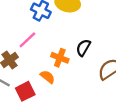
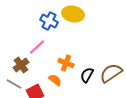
black semicircle: (83, 48) -> (87, 75), moved

